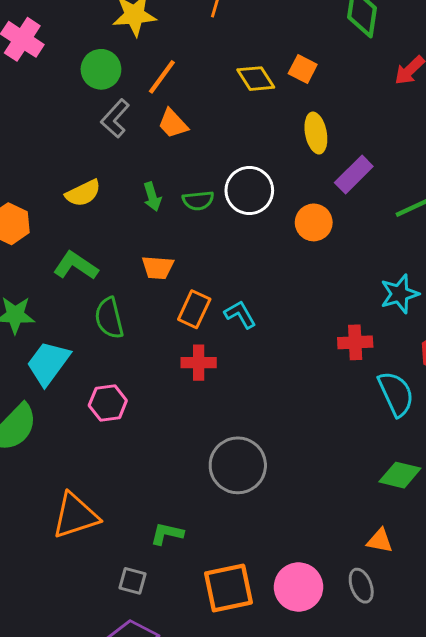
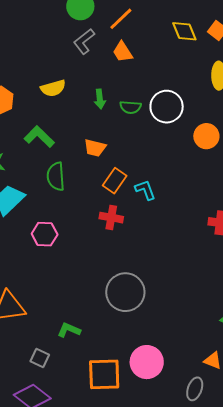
gray ellipse: (361, 586) -> (195, 389), turned 30
pink circle: (299, 587) -> (147, 362), moved

